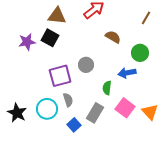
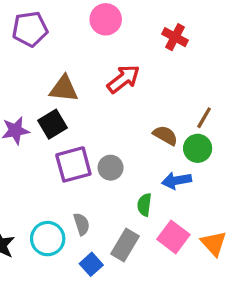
brown line: (146, 18) -> (204, 118), moved
brown semicircle: (113, 37) -> (165, 135), moved
black square: (50, 38) -> (52, 124), turned 30
purple square: (60, 76) -> (73, 164), moved

